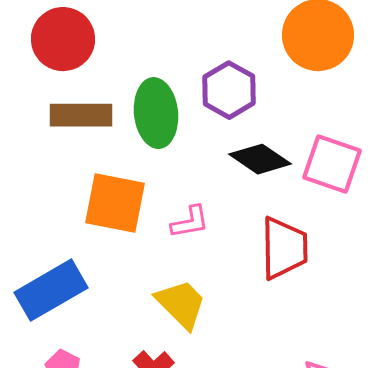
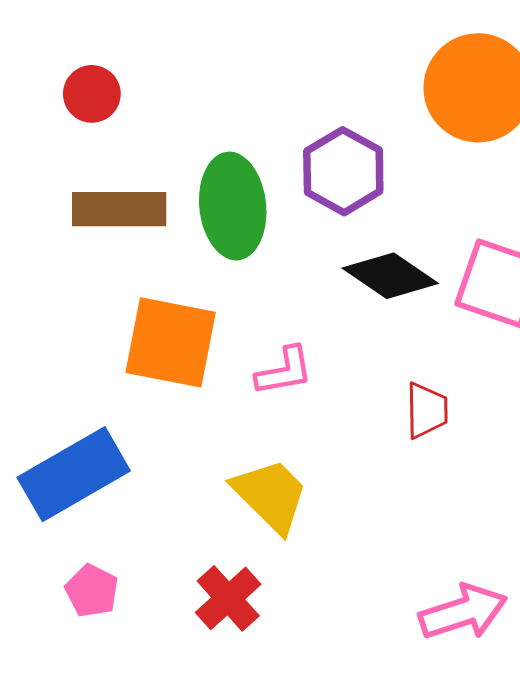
red circle: (63, 39) -> (92, 94), size x0.6
red trapezoid: (284, 248) -> (427, 411), size x0.6

